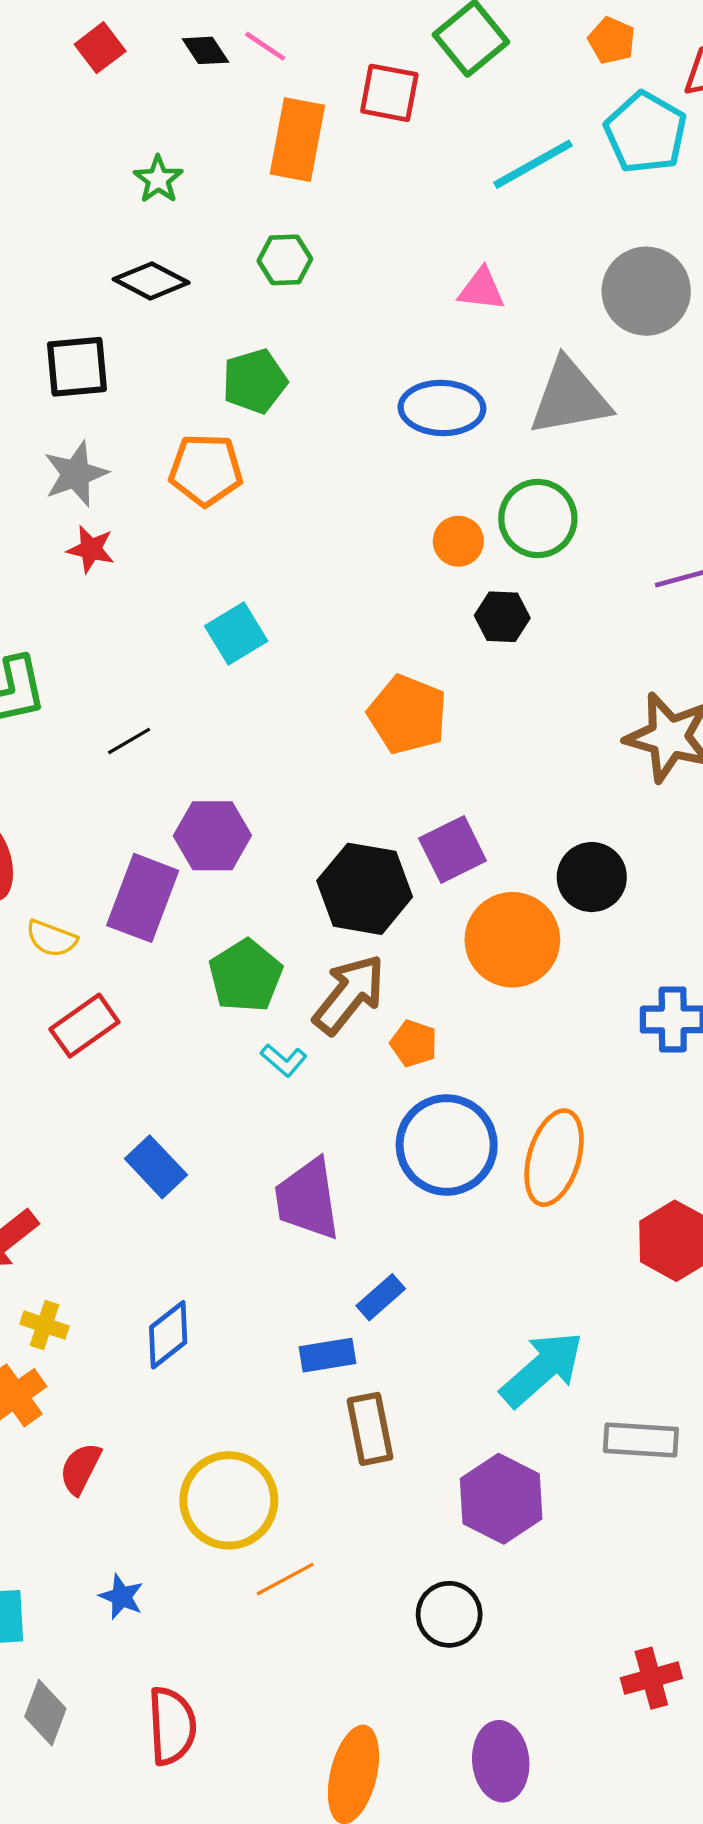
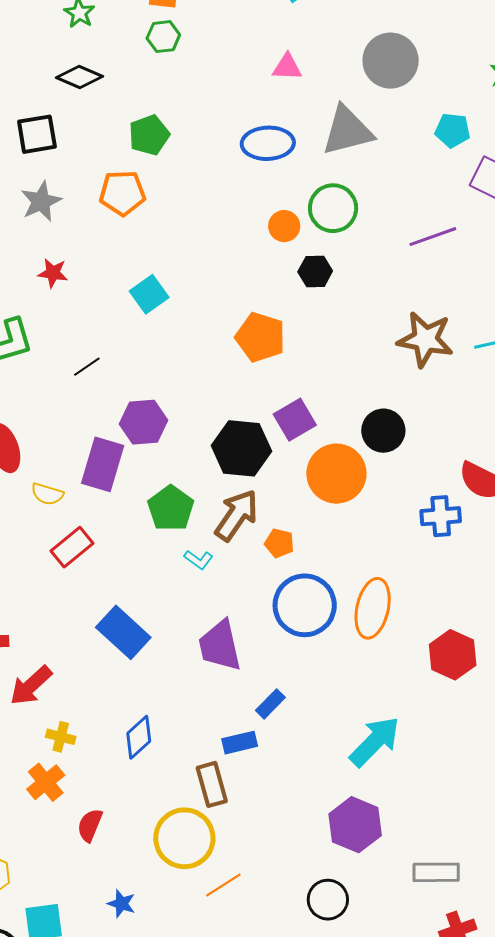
green hexagon: (285, 260) -> (163, 37), moved
red star: (91, 549) -> (53, 273), moved
blue rectangle: (156, 1167) -> (123, 632), size x1.4
brown rectangle: (370, 1429) -> (212, 784), moved
gray rectangle: (641, 1440) -> (436, 872), moved

